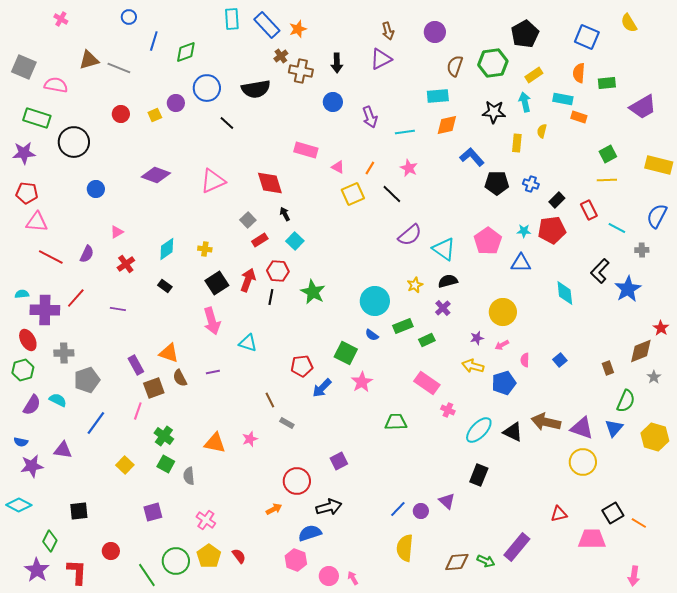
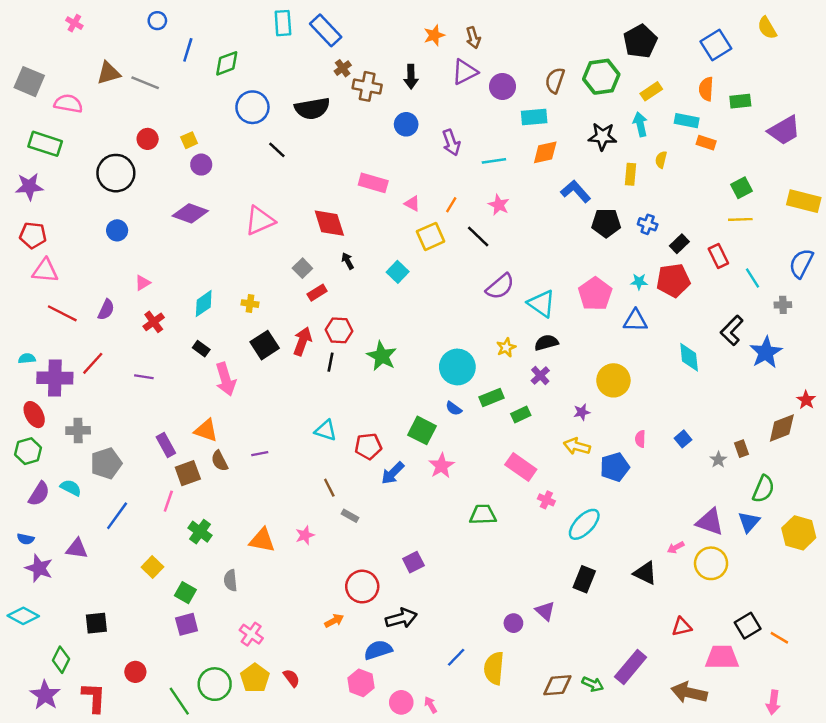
orange star: (298, 29) -> (434, 35), moved
purple circle: (435, 32) -> (502, 86), moved
blue square: (587, 37) -> (716, 45), turned 35
purple circle: (176, 103) -> (201, 165), moved
black circle: (74, 142) -> (116, 173), moved
cyan line: (617, 228) -> (752, 278), turned 30
cyan square: (295, 241) -> (398, 272), moved
pink arrow: (212, 321) -> (226, 379), moved
cyan triangle: (248, 343) -> (326, 430), moved
pink arrow: (502, 345) -> (676, 547), moved
gray star: (654, 377) -> (718, 460), moved
brown arrow: (546, 422) -> (689, 693), moved
black triangle: (513, 432) -> (645, 573), moved
green square: (166, 464) -> (185, 593), moved
purple star: (32, 466) -> (39, 568), turned 30
blue line: (398, 509) -> (456, 657), moved

